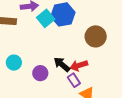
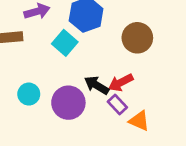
cyan square: (46, 18) -> (65, 43), moved
purple circle: (40, 73) -> (68, 103), size x1.5

